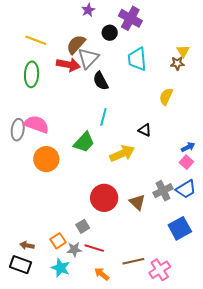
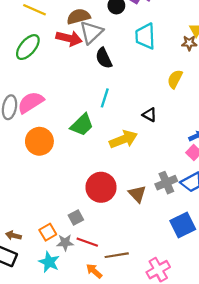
brown semicircle: (76, 44) -> (78, 17), turned 30
green ellipse: (32, 74) -> (28, 47), turned 35
pink semicircle: (37, 124) -> (31, 102), turned -55
brown line: (133, 261) -> (117, 255), moved

